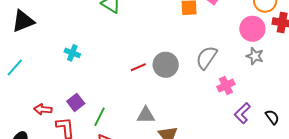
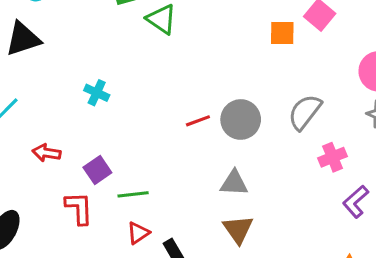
red arrow: (43, 109) -> (47, 153), moved
gray triangle: (146, 115) -> (234, 183), moved
green line: (99, 117) -> (133, 194), turned 54

